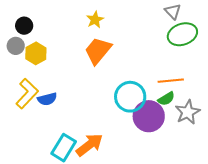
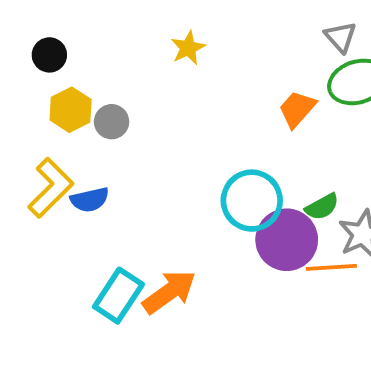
gray circle: (16, 46) -> (112, 122), moved
orange trapezoid: (98, 51) -> (297, 109), moved, size x0.7
orange line: (171, 81) -> (331, 267), moved

